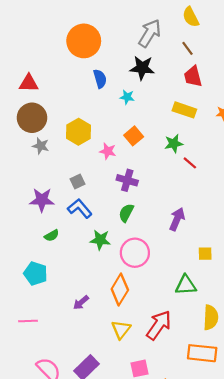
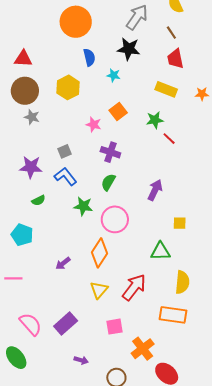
yellow hexagon: (78, 132) -> (68, 87), moved

